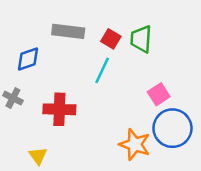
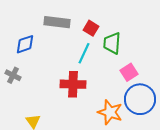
green trapezoid: (141, 39) -> (112, 43), moved
red cross: (59, 109) -> (73, 84), moved

